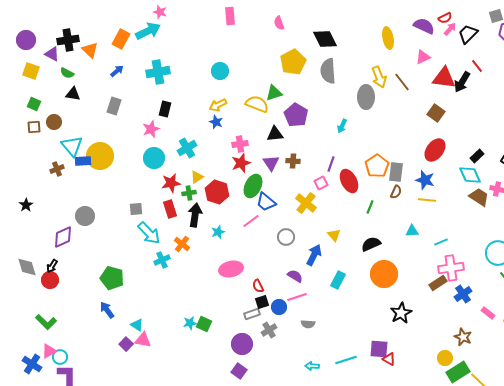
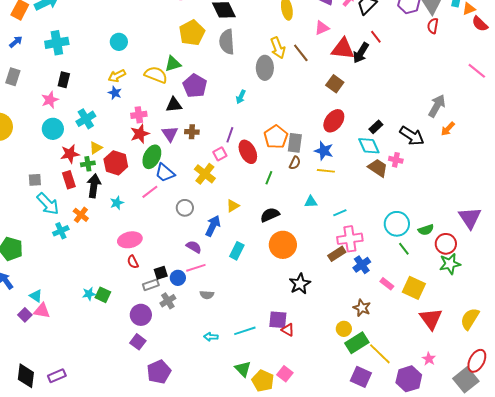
yellow triangle: (334, 235) -> (233, 206), turned 40
red semicircle: (258, 286) -> (133, 262), moved

